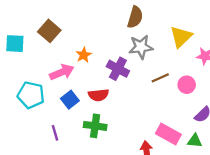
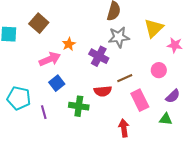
brown line: (160, 78) -> (125, 78), moved
cyan pentagon: (31, 95) -> (19, 98), moved
red semicircle: (98, 95) -> (103, 91), moved
pink rectangle: (168, 134) -> (140, 100), moved, turned 35

